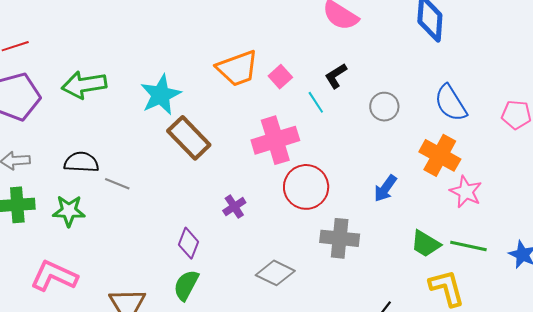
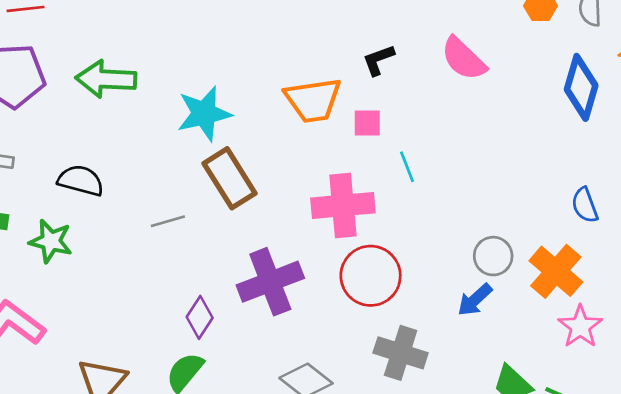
black L-shape: (336, 76) -> (378, 60), moved
pink square: (280, 77) -> (367, 123), turned 30
blue semicircle: (451, 103) -> (585, 205), size x0.7
gray circle: (384, 107) -> (493, 256), moved
gray line: (117, 184) -> (168, 221), moved, turned -50
purple cross: (234, 207) -> (270, 282), size x2.0

